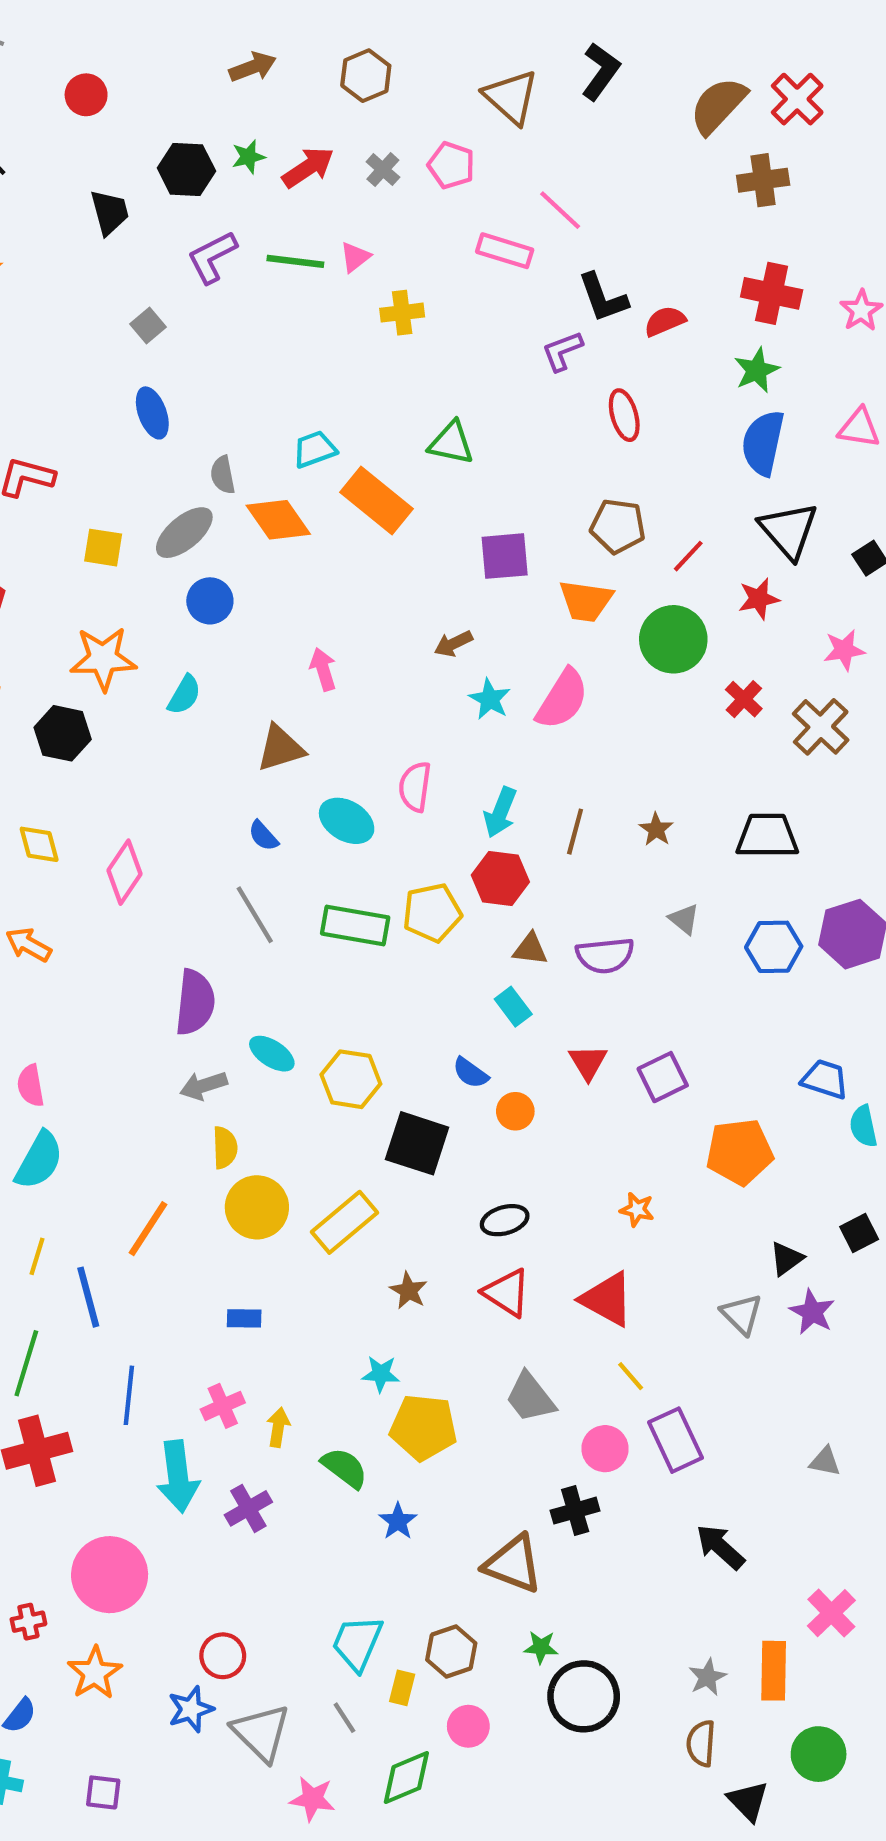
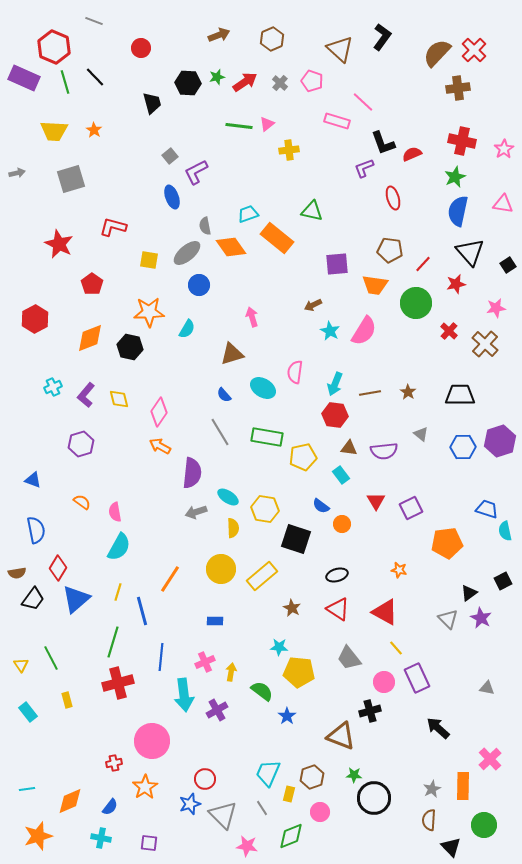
purple L-shape: (212, 257) -> (196, 172), moved
brown line: (575, 832) -> (370, 393), turned 65
yellow pentagon: (432, 913) -> (303, 457), moved
orange arrow: (28, 945) -> (160, 446), moved
yellow semicircle: (225, 1148) -> (233, 528), moved

